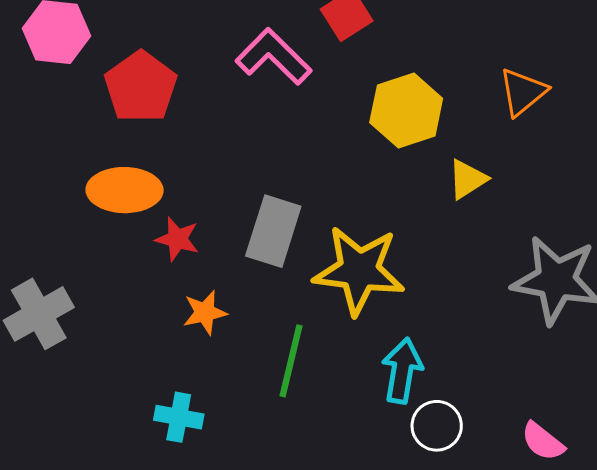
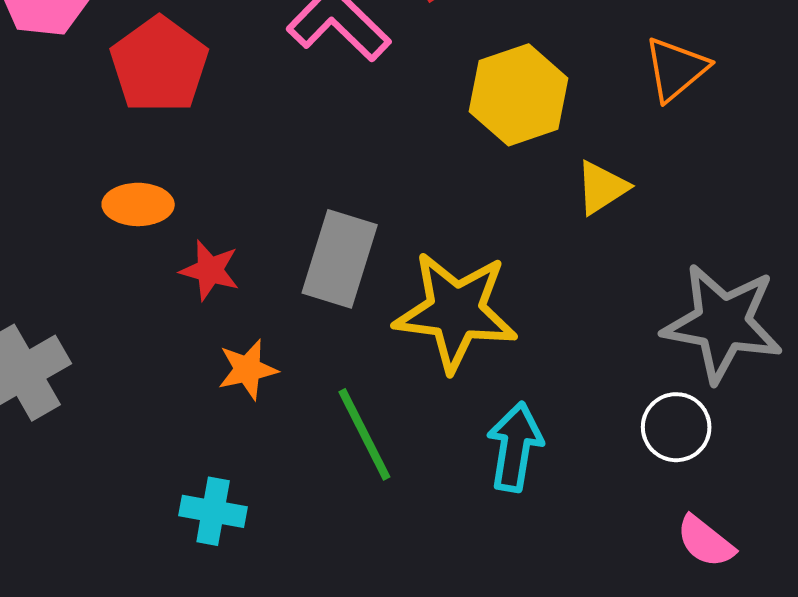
orange ellipse: (125, 190) -> (138, 204), size x0.7
green line: (291, 361) -> (364, 434), turned -40
white circle: (437, 426) -> (676, 427), moved

